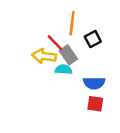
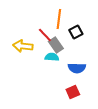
yellow arrow: (44, 56) -> (23, 46), moved
red square: (95, 104) -> (73, 92), moved, turned -32

